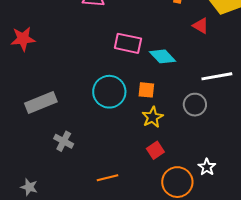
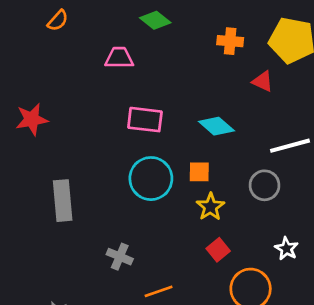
pink rectangle: (128, 43) -> (145, 120), moved
gray rectangle: (41, 102) -> (63, 201), turned -68
gray cross: (64, 141) -> (120, 257), moved
white star: (207, 167) -> (286, 249), moved

